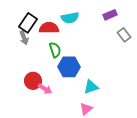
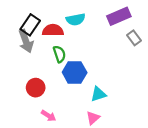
purple rectangle: (110, 15) -> (119, 16), size x1.5
gray arrow: (24, 38) -> (26, 41), size x1.5
pink arrow: (45, 89) -> (49, 116), moved

